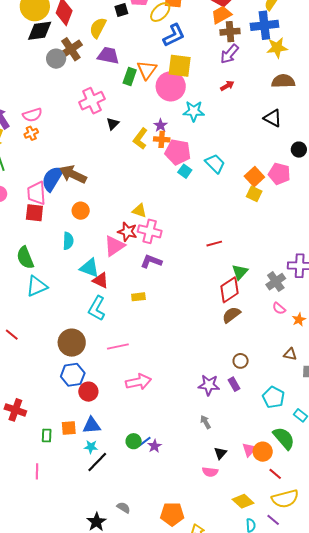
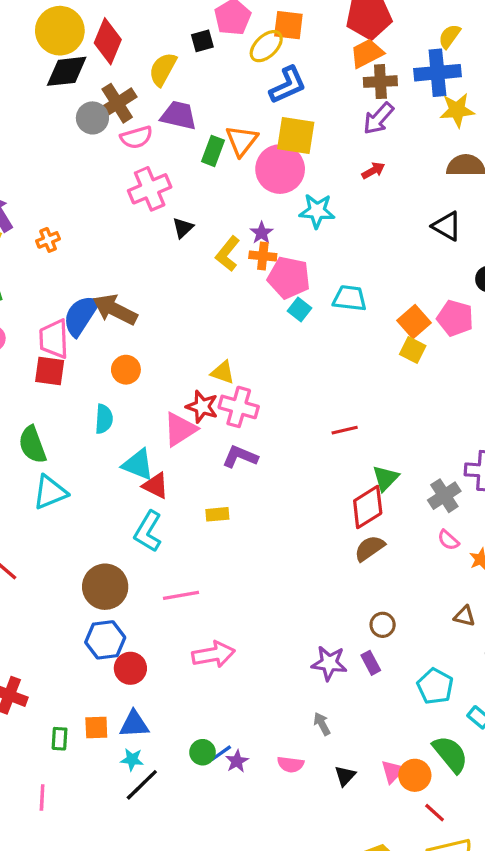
pink semicircle: (32, 115) -> (136, 137), moved
cyan trapezoid: (215, 164) -> (350, 298), turned -40
pink semicircle: (210, 472) -> (290, 764), moved

